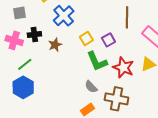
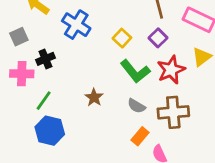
yellow square: (86, 38) -> (122, 38), moved
purple square: (108, 40) -> (158, 38), moved
brown star: (55, 45) -> (94, 97), moved
red star: (123, 67) -> (171, 70), turned -30

